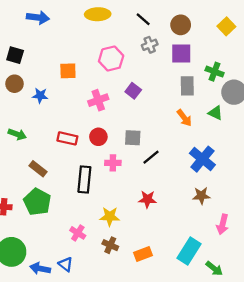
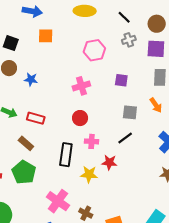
orange square: (68, 71) -> (46, 36), moved
purple square: (133, 91) -> (121, 80), moved, turned -32
red rectangle: (67, 138) -> (36, 118), moved
gray square: (133, 138) -> (130, 112), moved
red star: (147, 199) -> (109, 162), moved
yellow star: (110, 217) -> (89, 174), moved
pink cross: (78, 233) -> (58, 201), size x1.6

